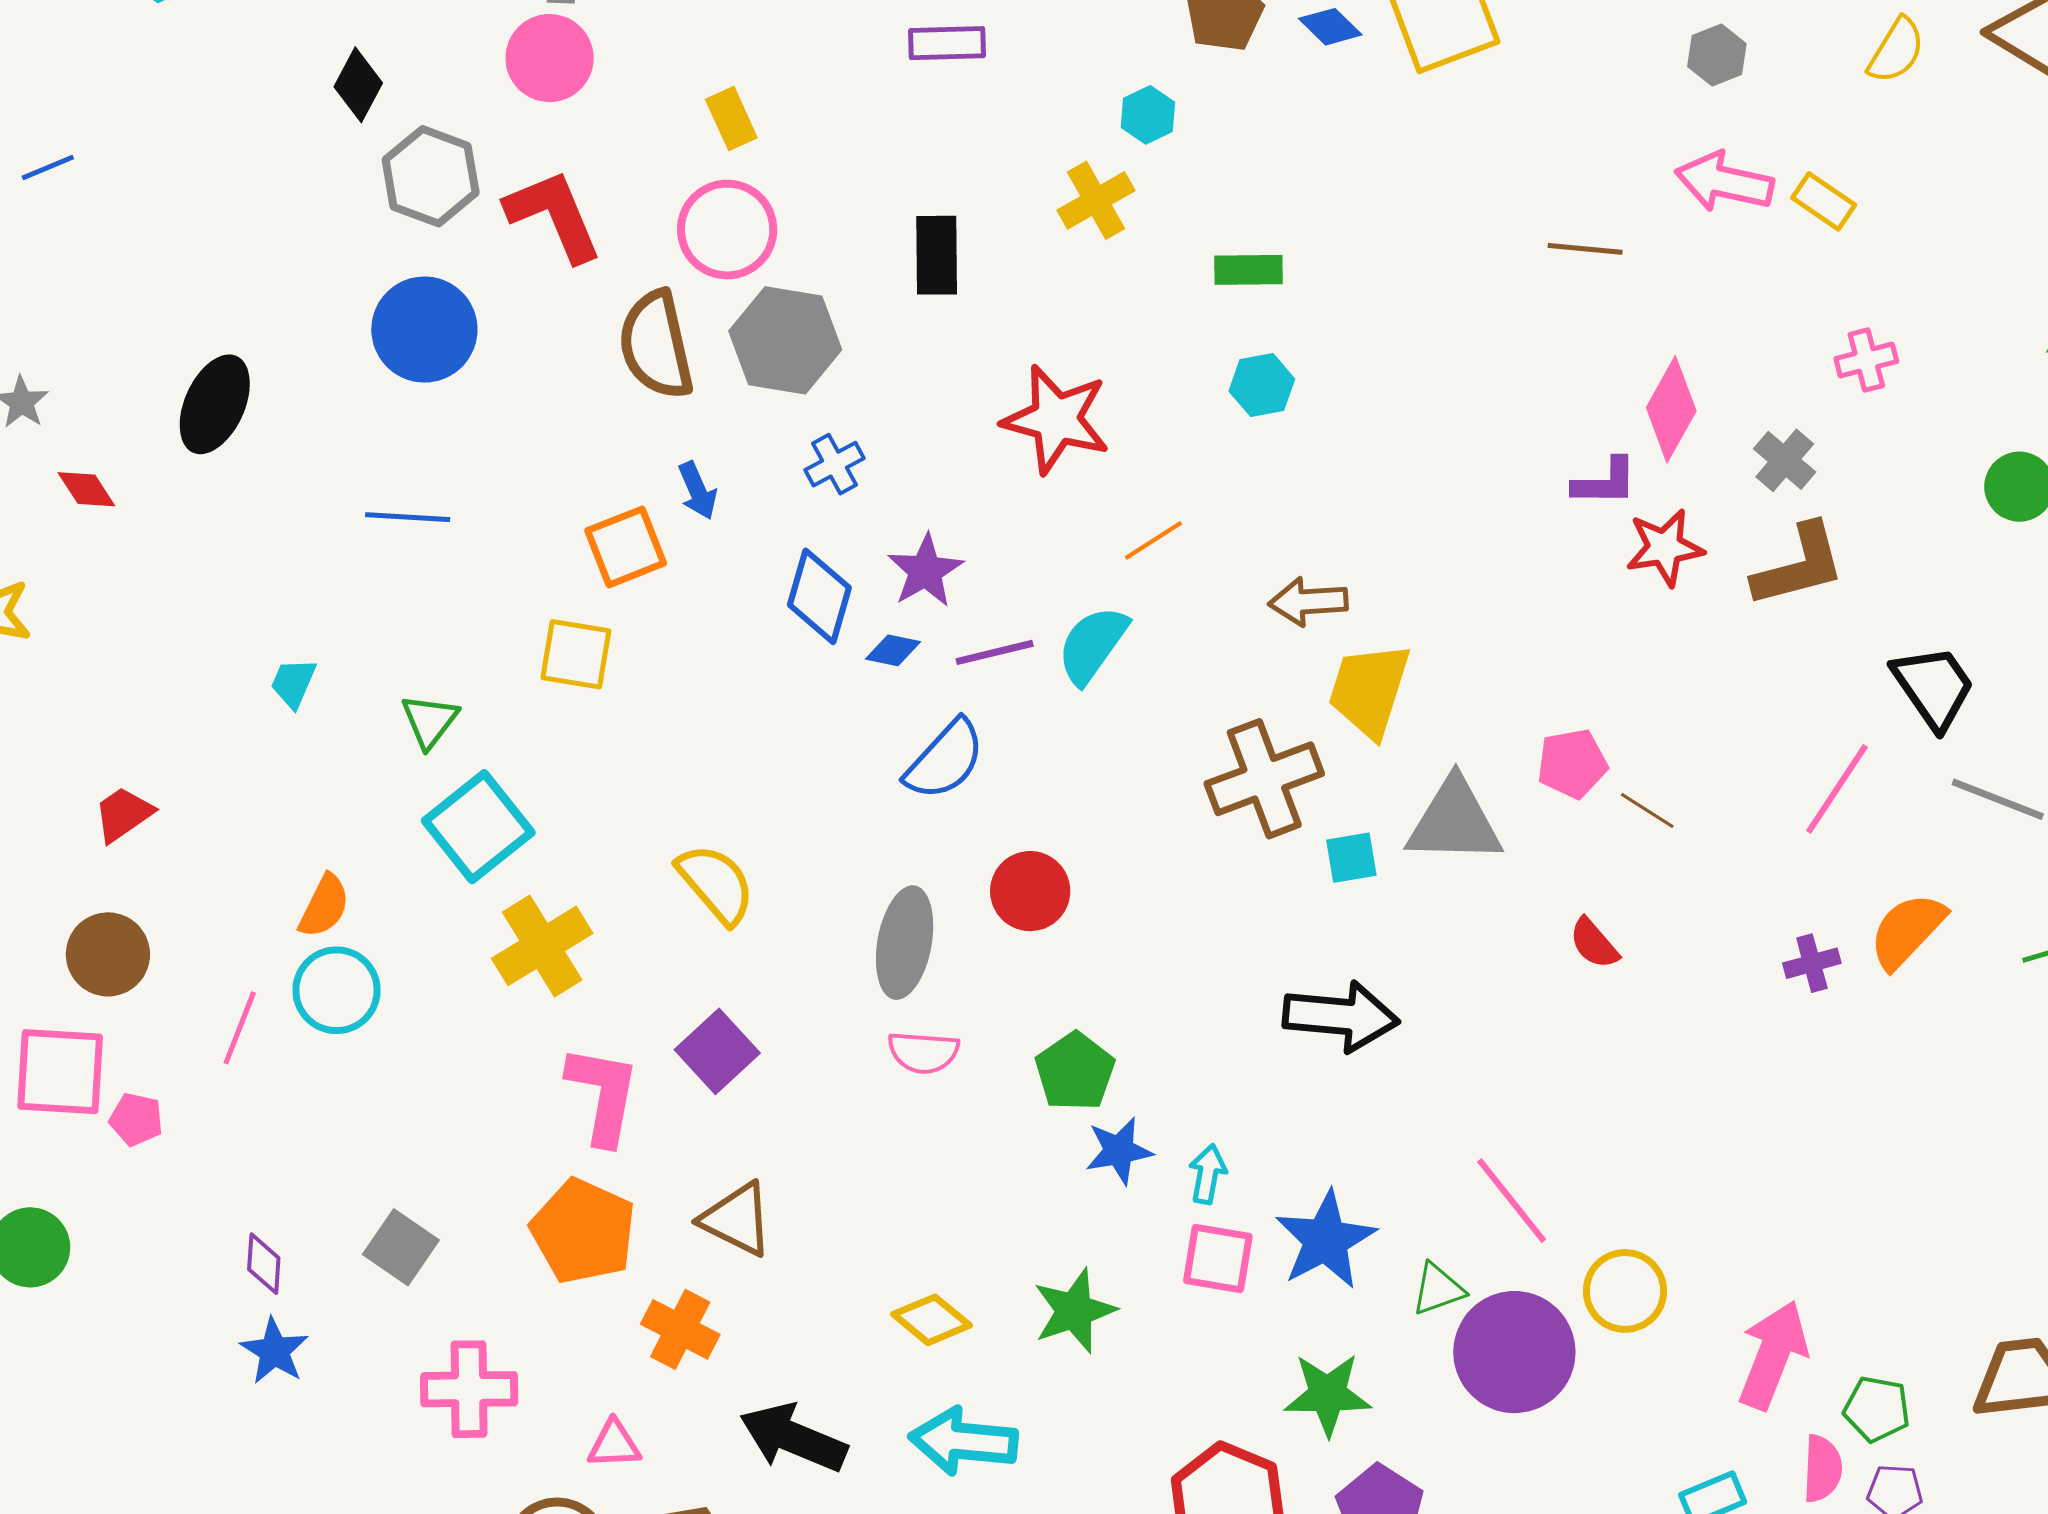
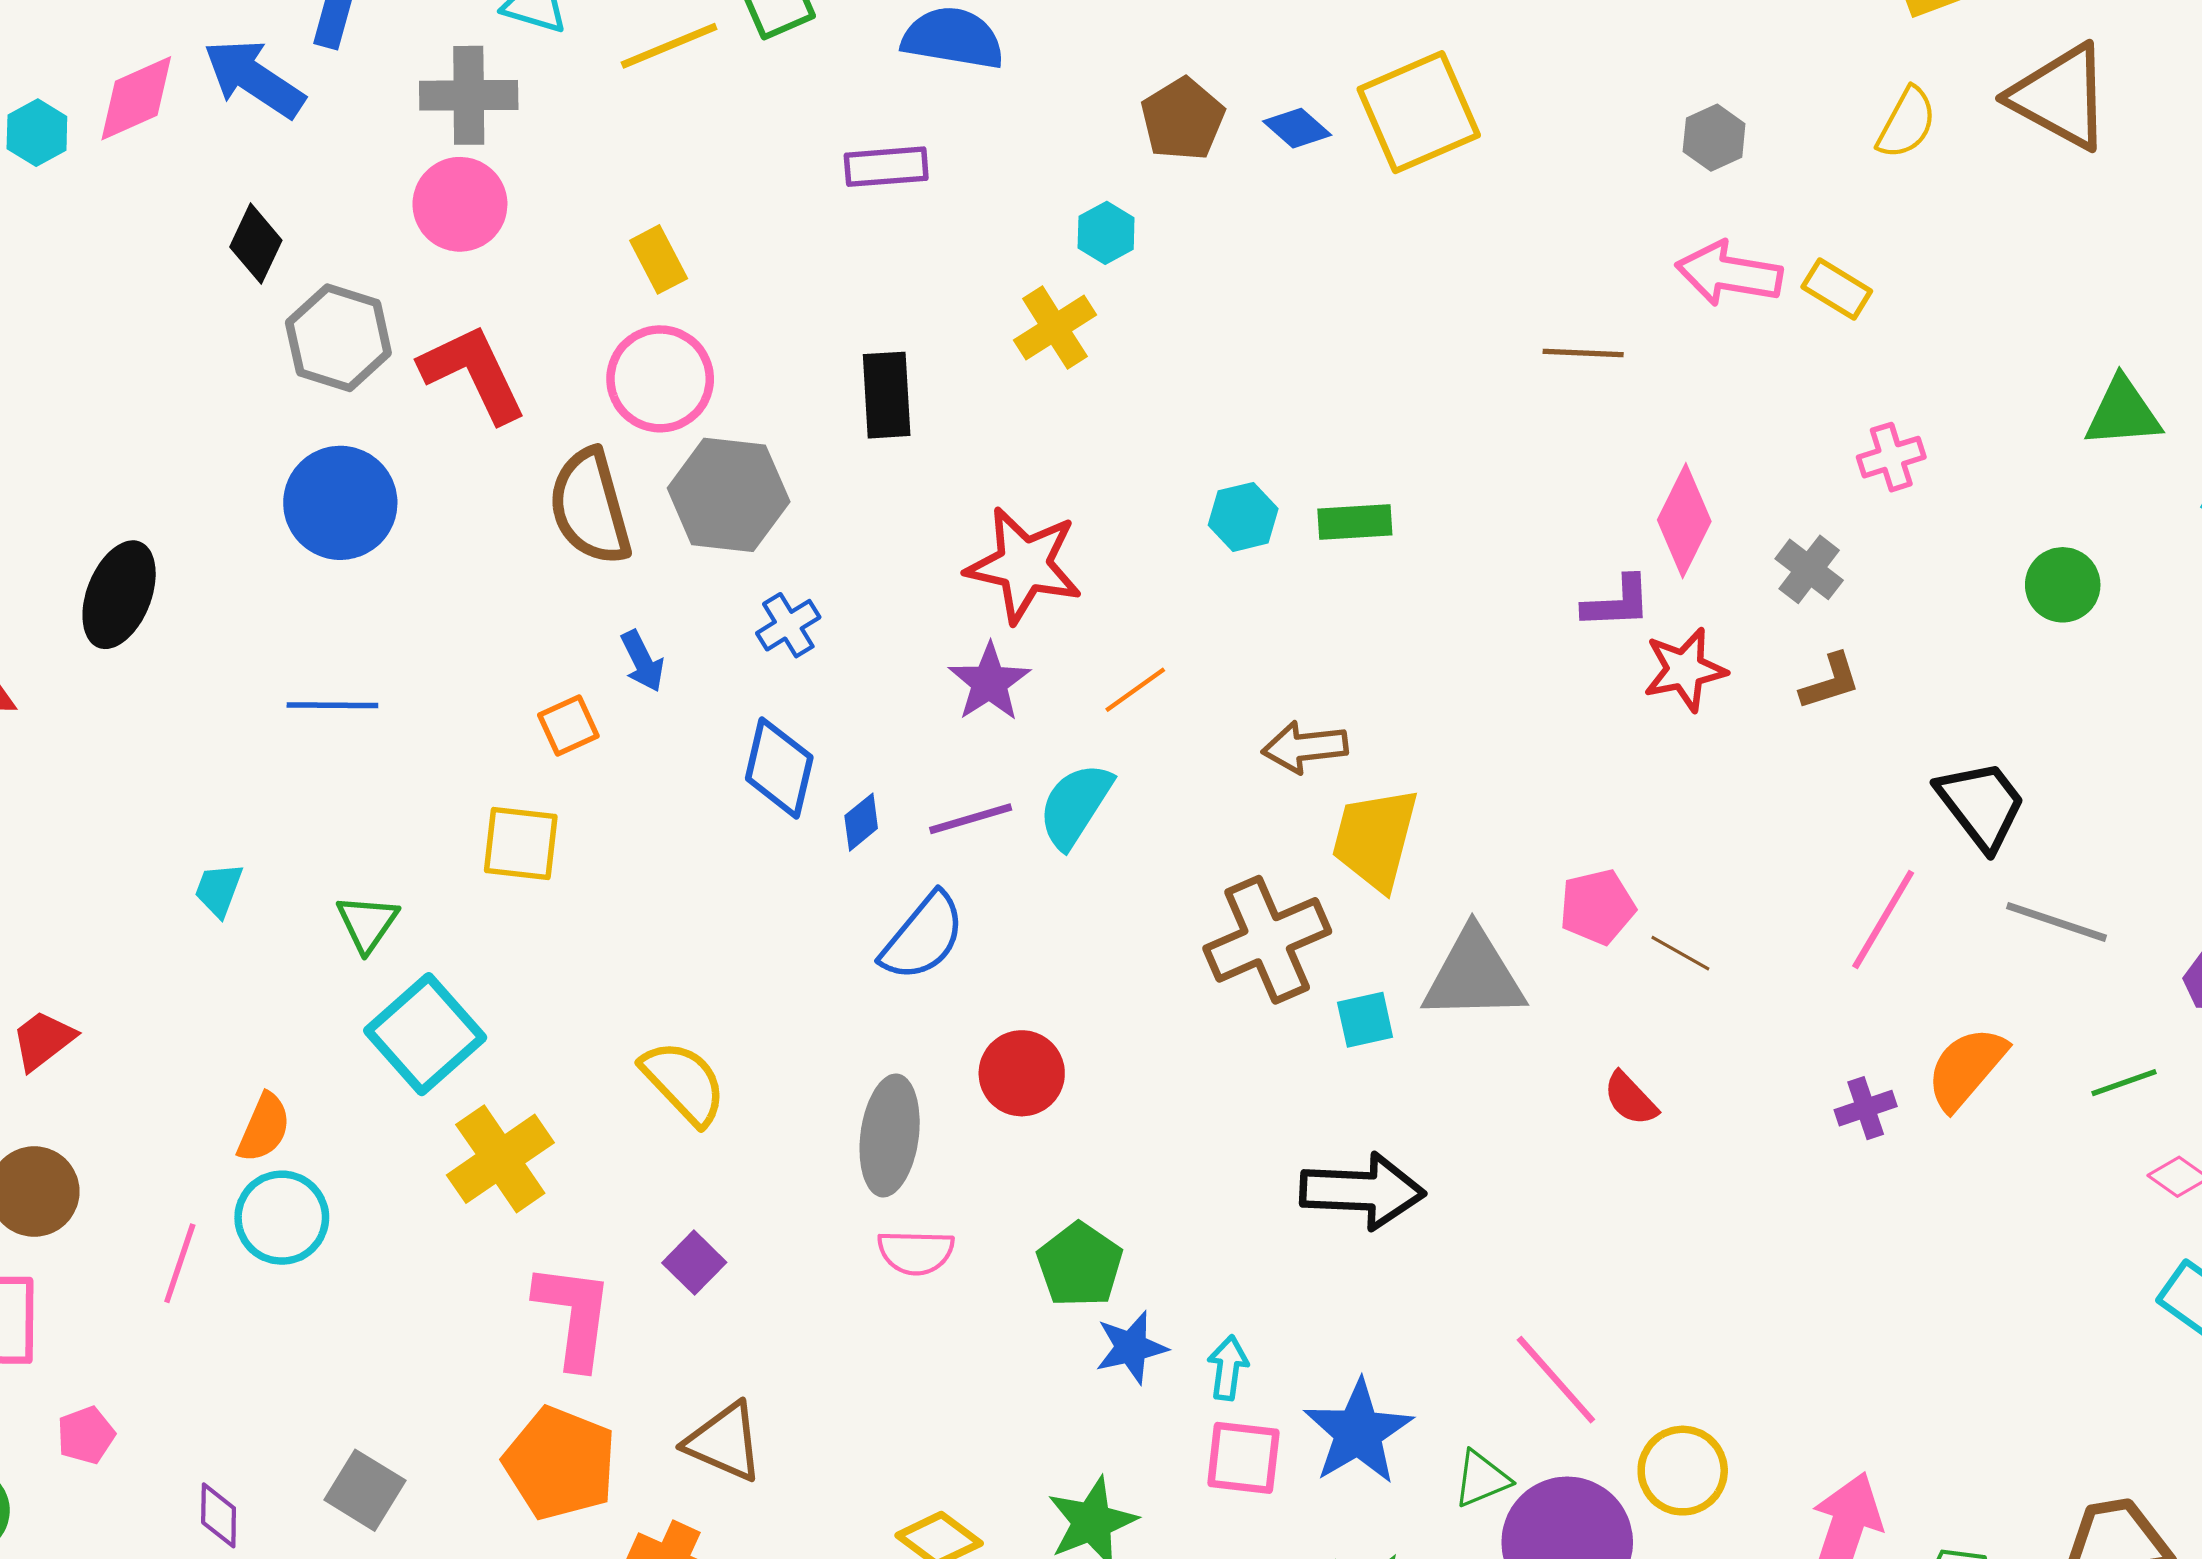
green rectangle: (1249, 270) -> (1355, 522), moved
orange square: (626, 547) -> (568, 726), size x0.7
brown L-shape: (1799, 566) -> (1830, 682), size x0.6
purple star: (925, 571) -> (989, 682), moved
blue diamond: (893, 650) -> (861, 822), turned -48
purple square: (717, 1051) -> (694, 1263), size x0.7
pink pentagon: (136, 1119) -> (86, 1435), moved, turned -30

